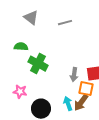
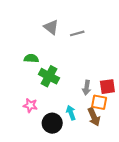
gray triangle: (31, 18) -> (51, 27), moved
brown arrow: (81, 103) -> (94, 117), turned -60
cyan arrow: (68, 104) -> (71, 113), moved

